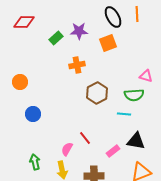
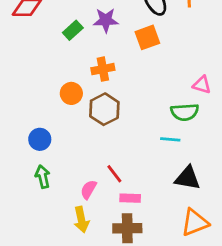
orange circle: (20, 82) -> (71, 93), moved
brown hexagon: (97, 93) -> (104, 109), moved
pink rectangle: (113, 151) -> (130, 198), moved, turned 40
green arrow: (35, 162) -> (43, 177), moved

